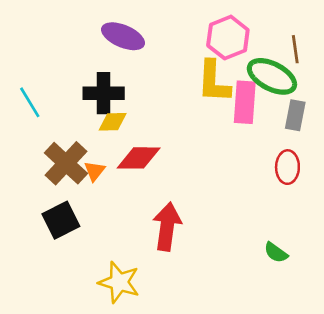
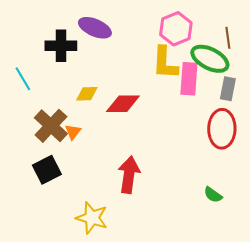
black cross: (104, 93) -> (61, 46), moved
red diamond: (139, 158) -> (123, 104), moved
red ellipse: (287, 167) -> (222, 129), size x1.5

